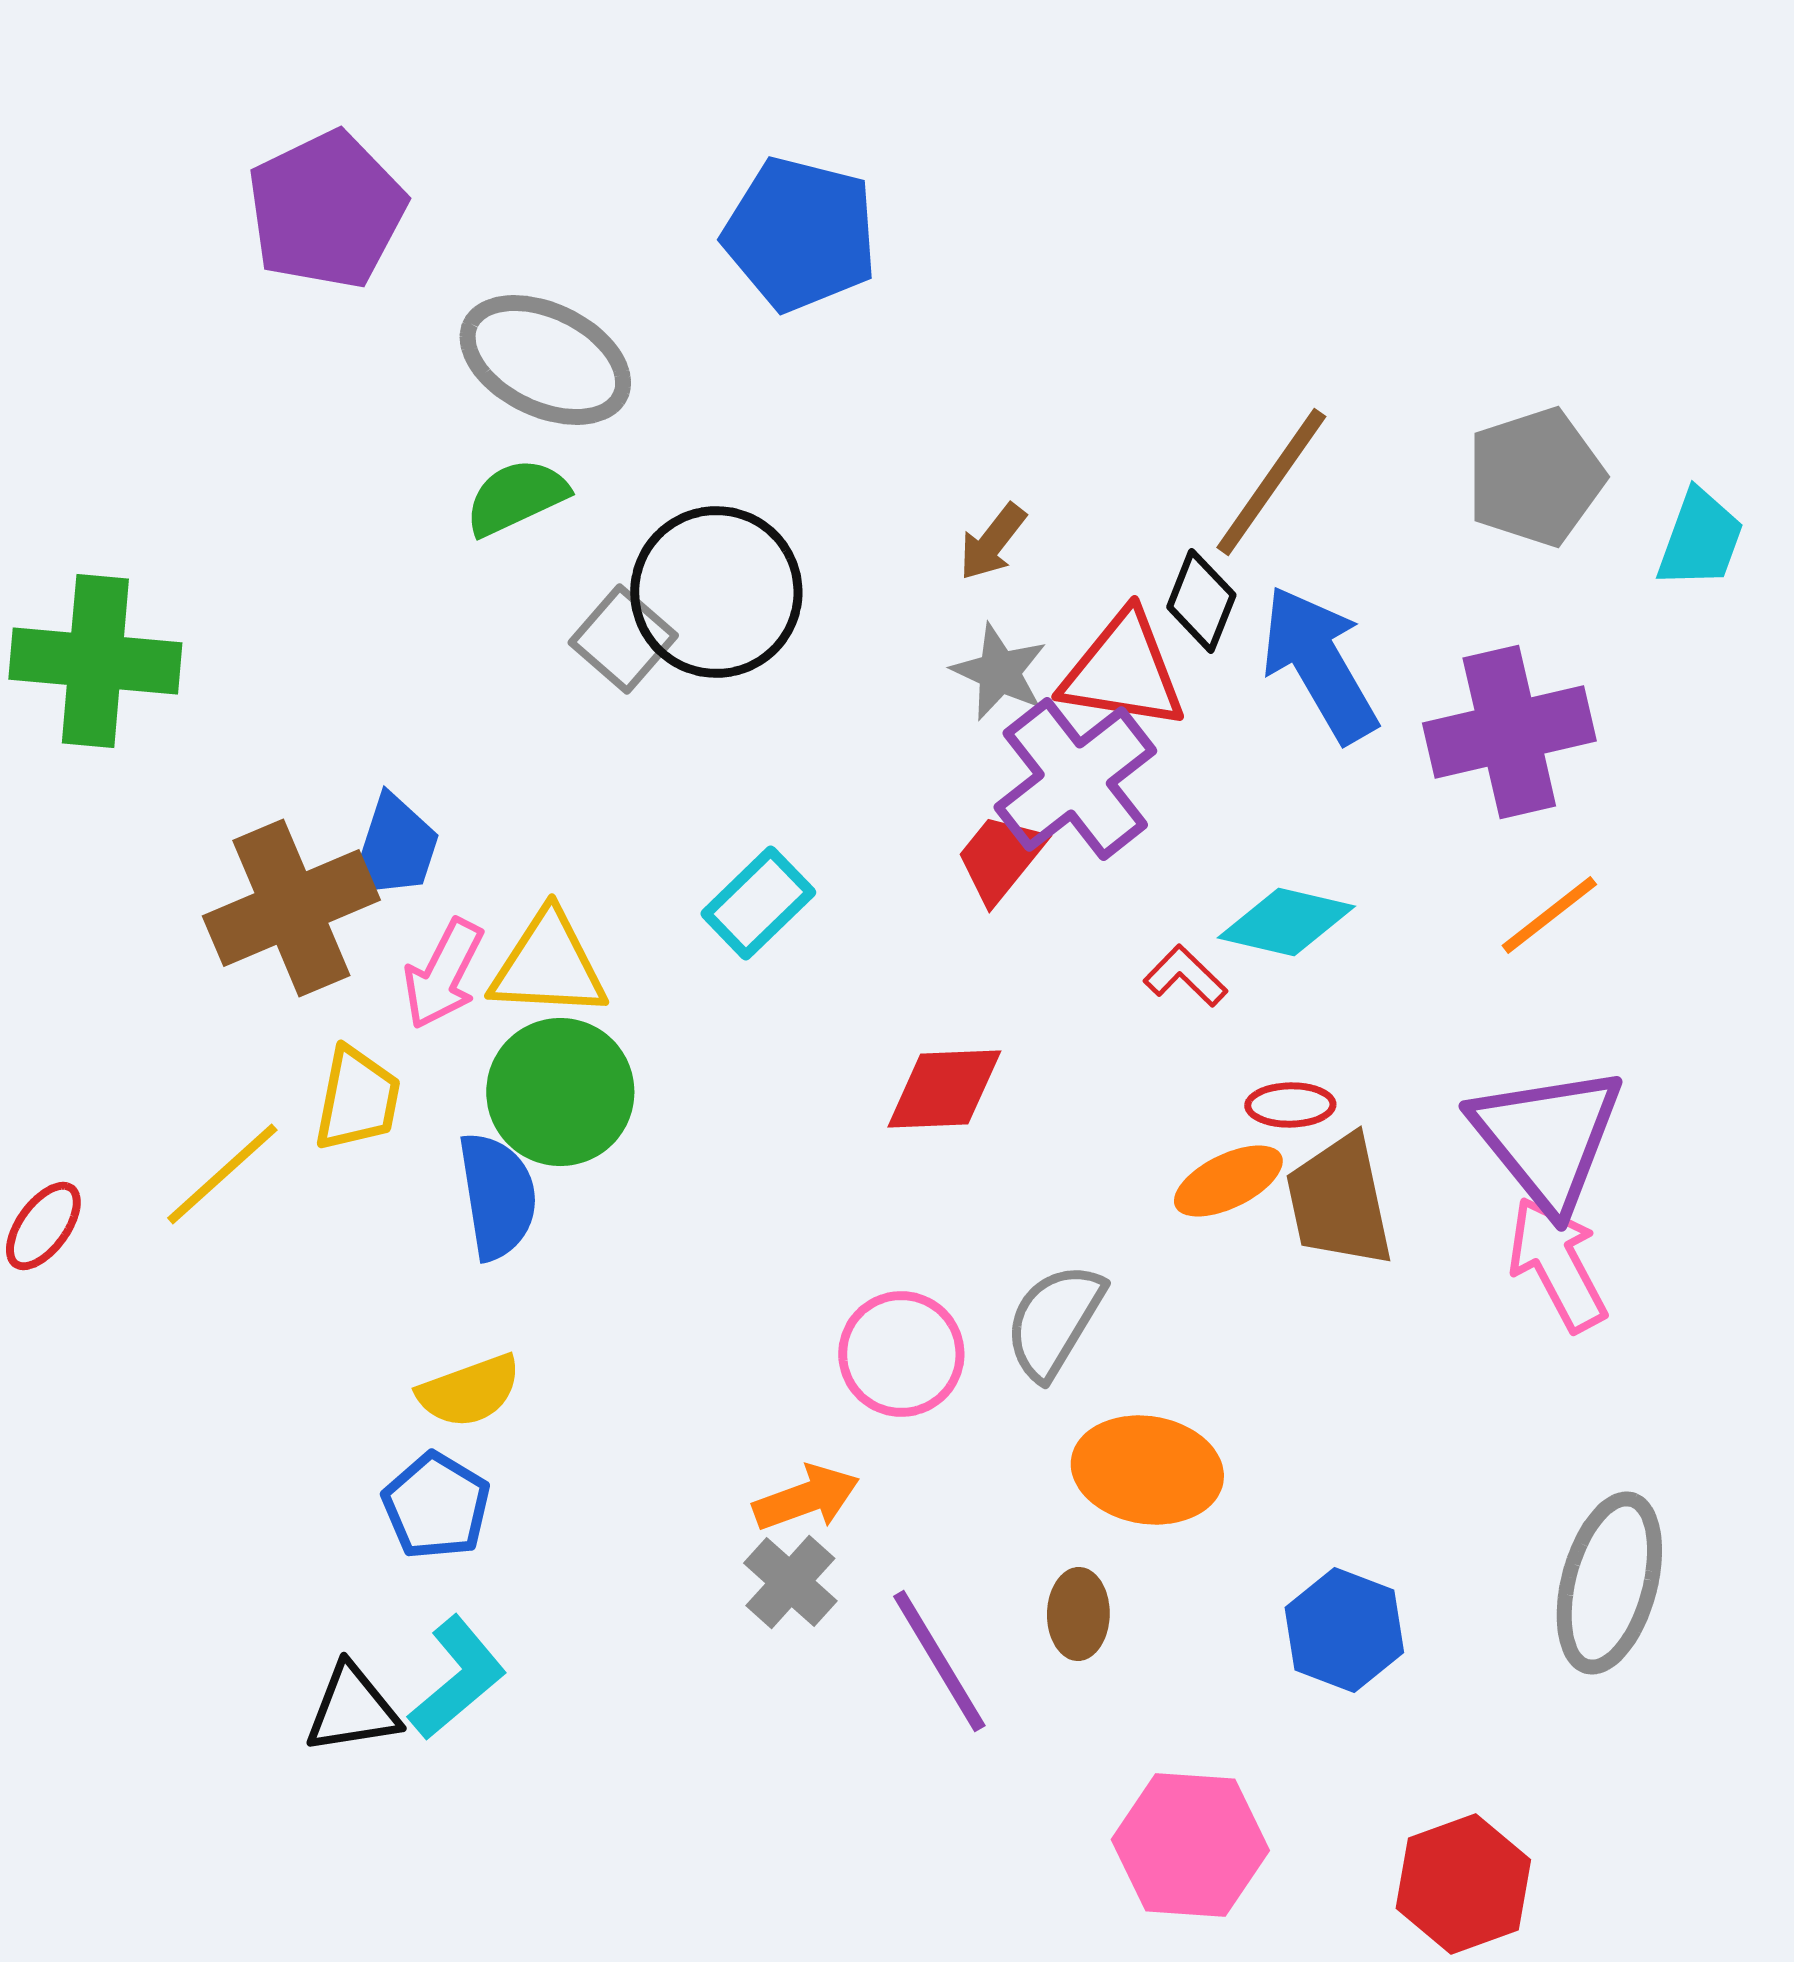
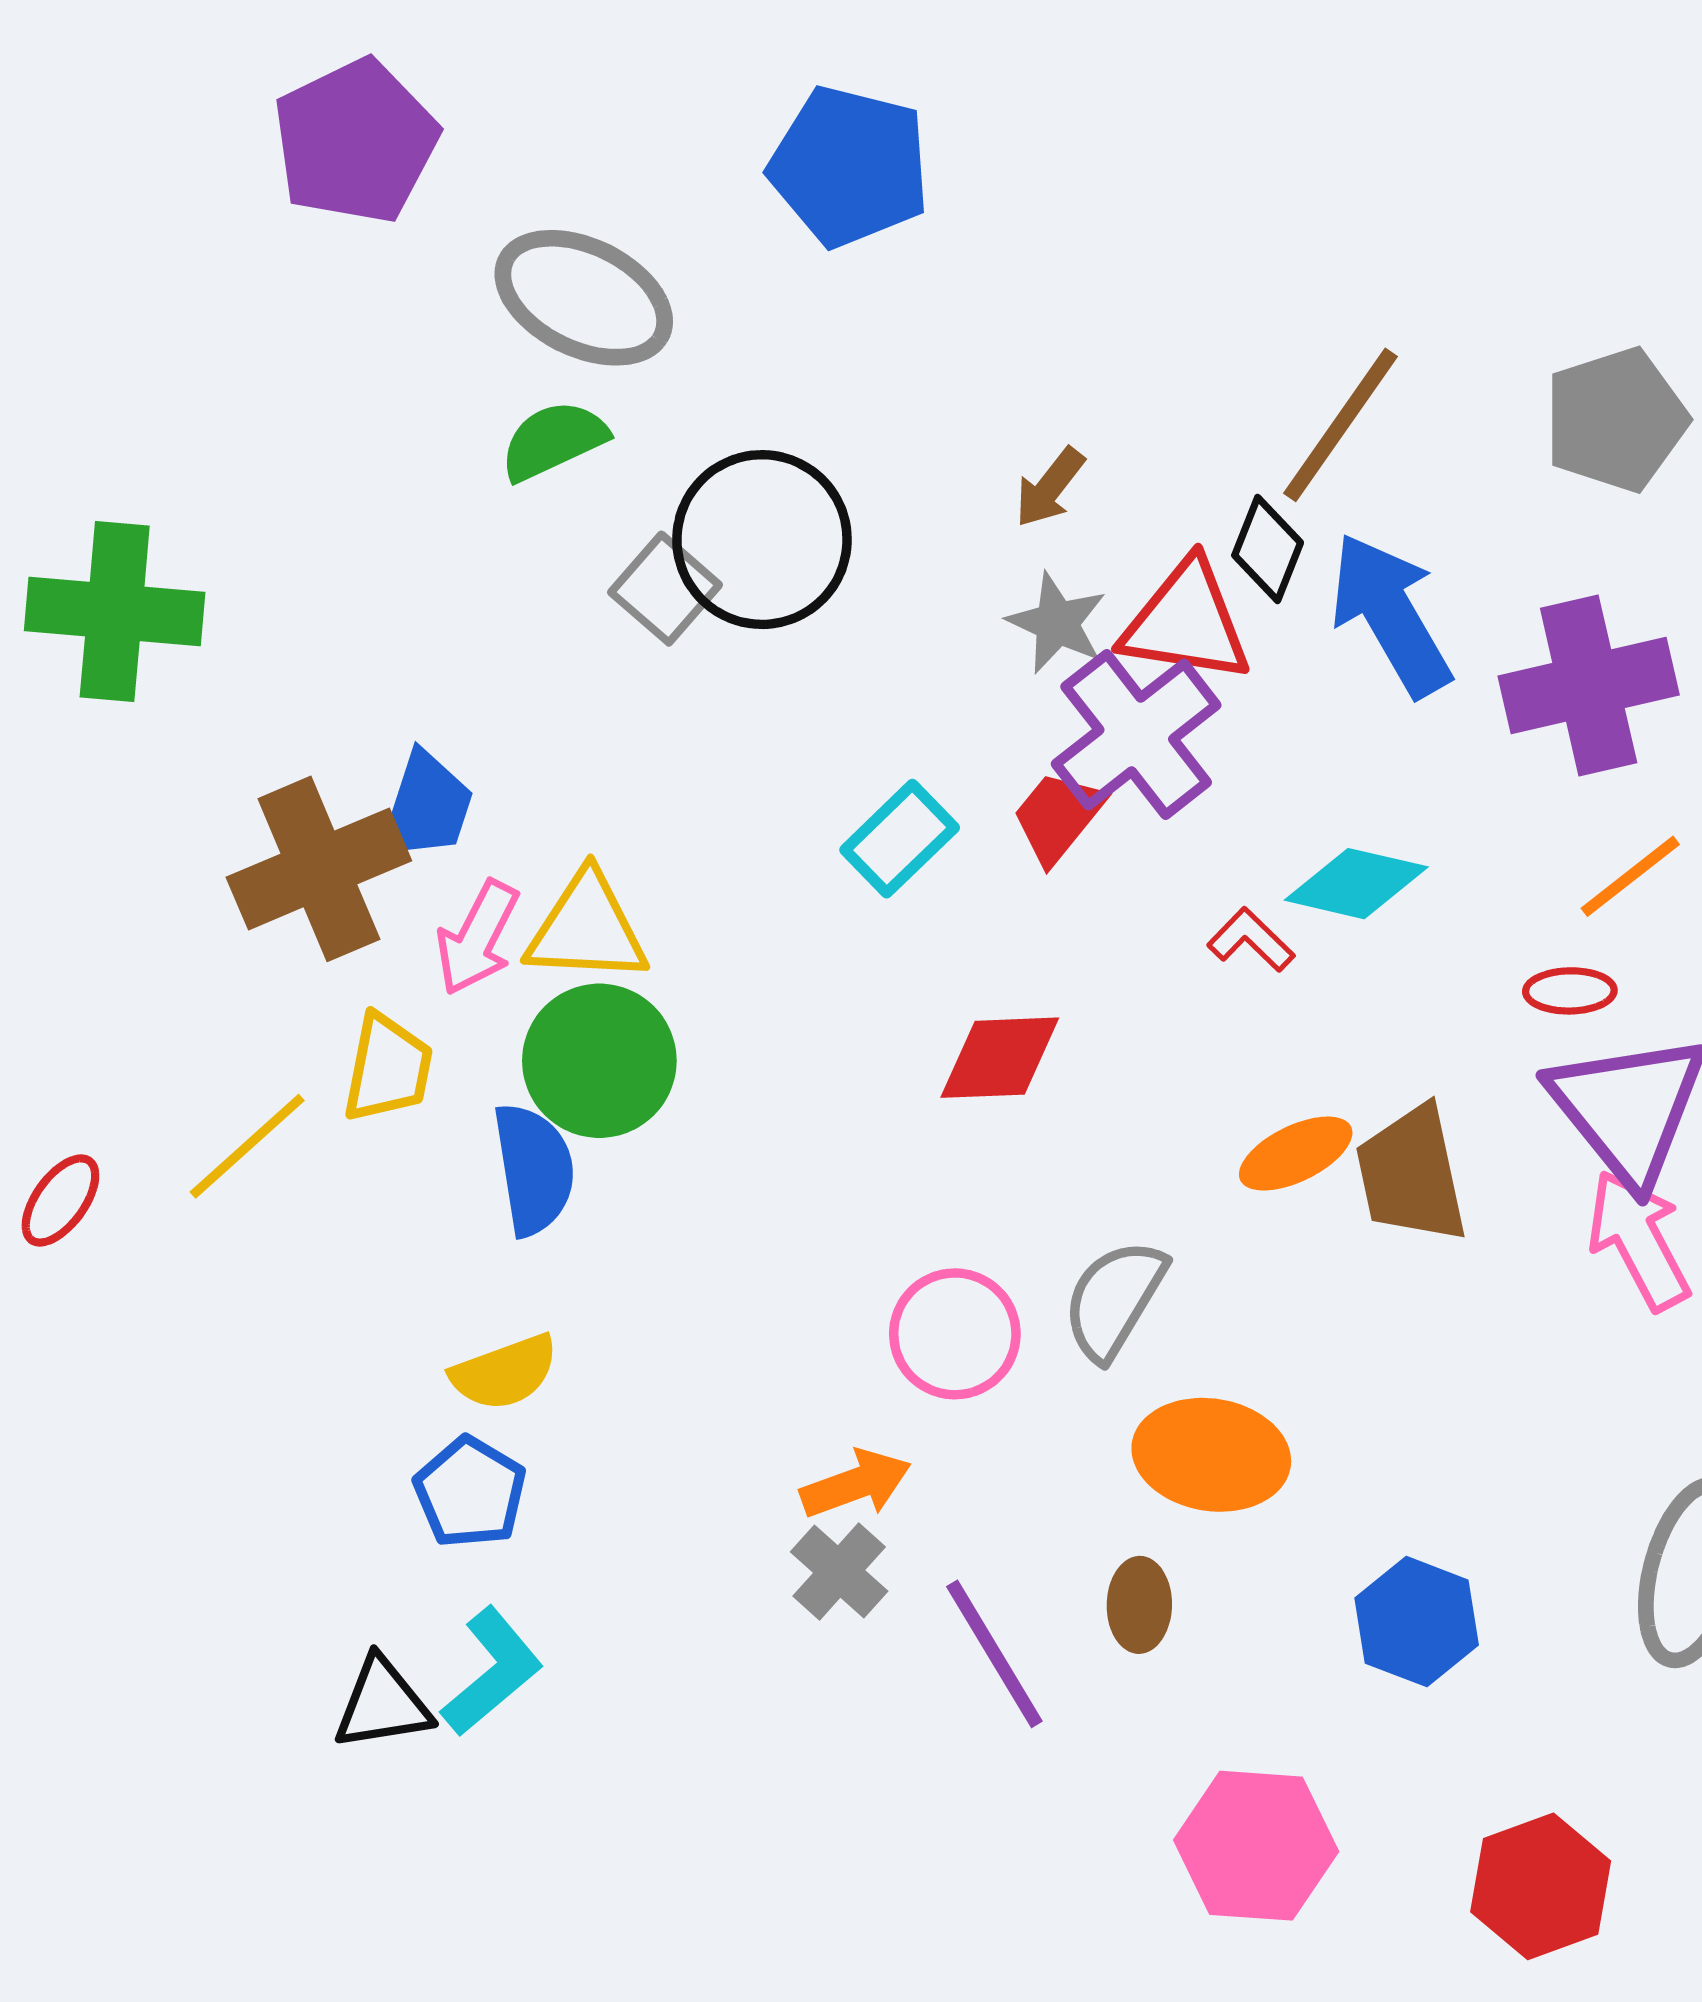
cyan rectangle: (758, 903) -> (900, 839), moved
red ellipse: (1290, 1105) -> (1570, 991), moved

